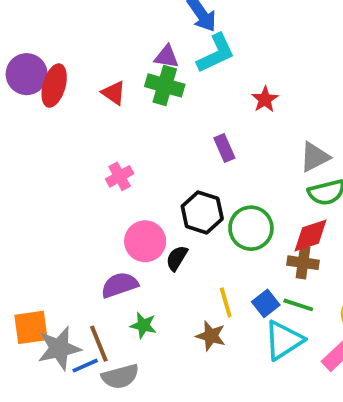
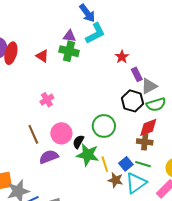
purple rectangle: (224, 148) -> (137, 74), moved
black hexagon: (202, 212) -> (132, 101), moved
green circle: (251, 228) -> (104, 126), moved
green star: (143, 325) -> (88, 155), moved, size x1.6
brown star: (211, 336) -> (115, 180), moved
brown line: (99, 344) -> (33, 134), moved

